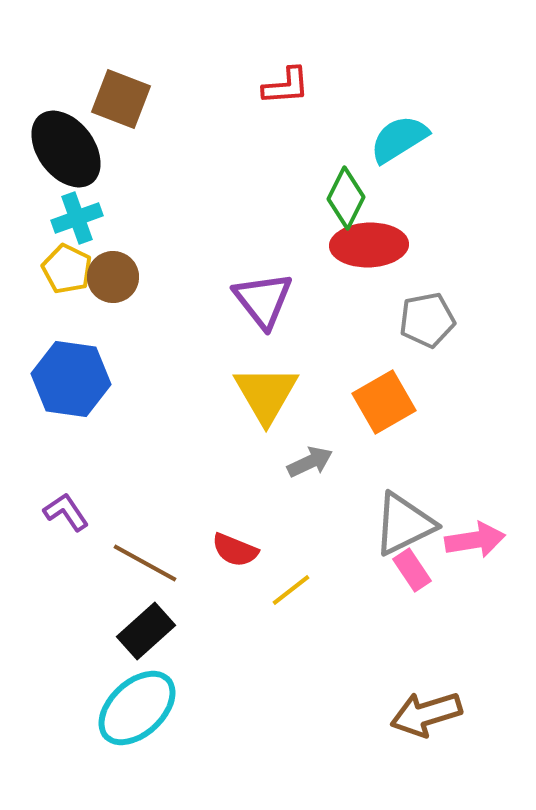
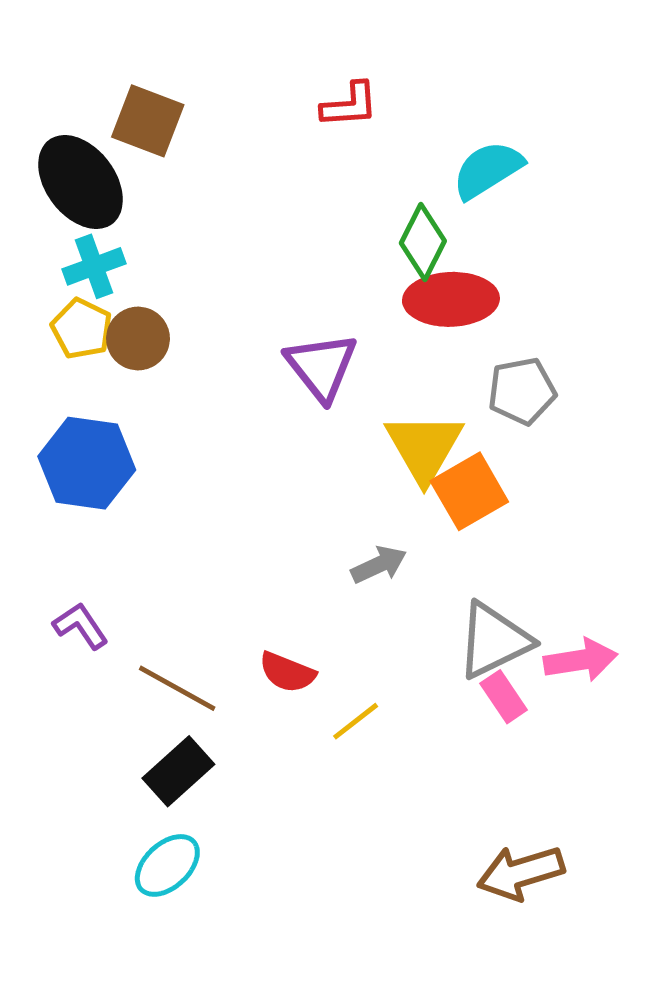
yellow triangle: (266, 394) -> (424, 447), moved
cyan ellipse: (137, 708) -> (167, 865), size x0.7

